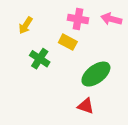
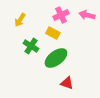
pink cross: (78, 19) -> (61, 15), turned -35
green ellipse: (96, 74) -> (56, 58), moved

